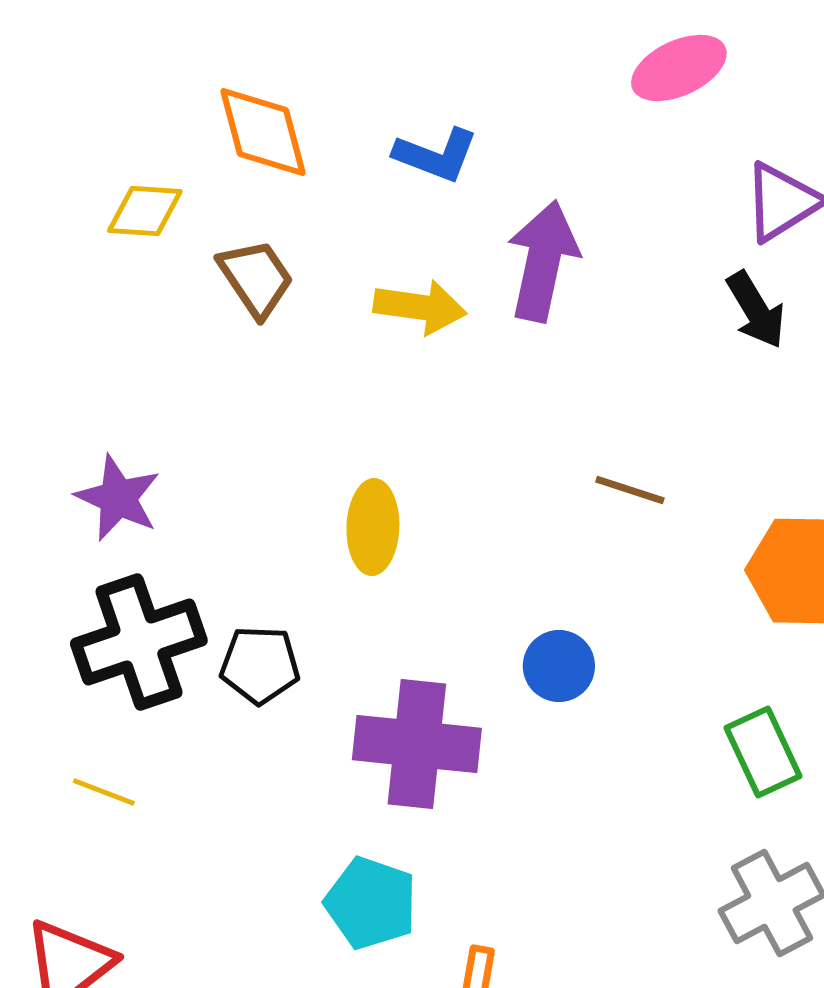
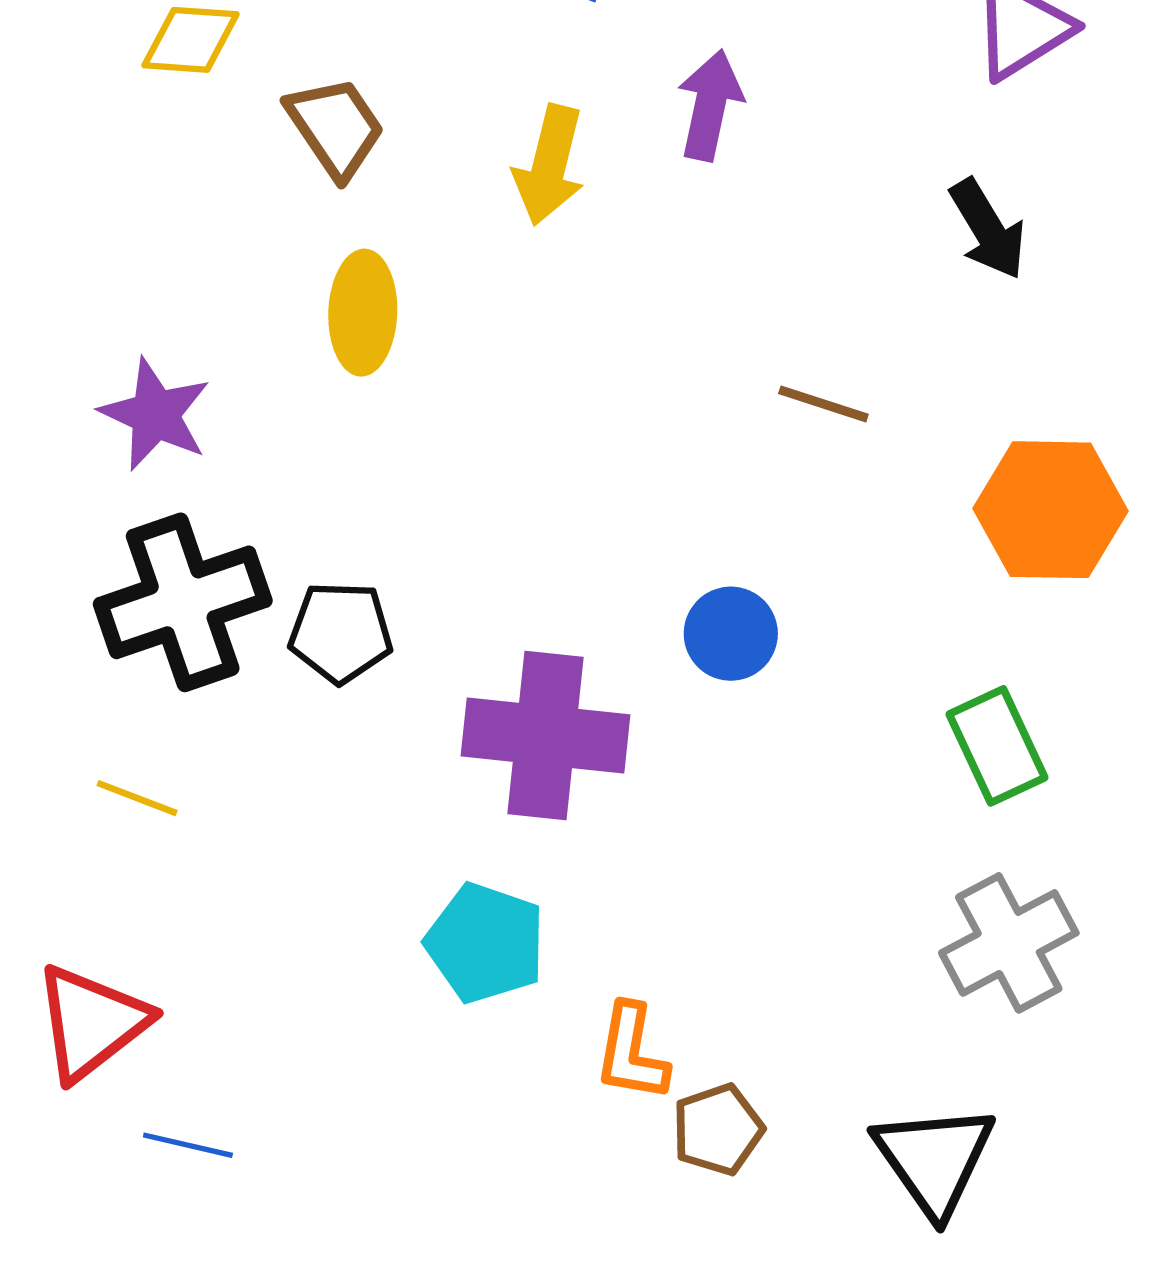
purple arrow: (543, 261) -> (710, 105), size x0.7
yellow arrow: (420, 307) -> (549, 165), turned 96
black arrow: (756, 310) -> (988, 229), moved
yellow ellipse: (373, 527) -> (363, 313), moved

